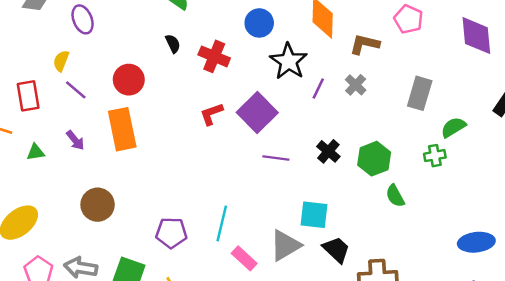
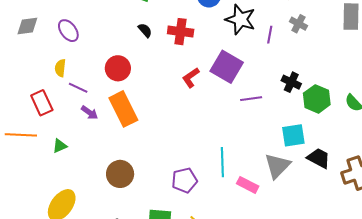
purple arrow: (75, 140) -> (90, 112), moved
green hexagon: (374, 159) -> (317, 99), moved

